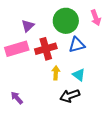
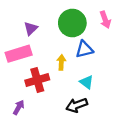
red cross: (46, 49) -> (37, 80), moved
yellow arrow: (56, 73) -> (61, 62), moved
purple arrow: (17, 98) -> (19, 107), turned 72

